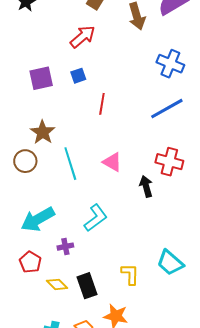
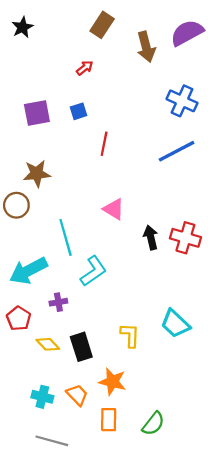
red arrow: (83, 37) -> (85, 68), size x0.6
brown star: (43, 132) -> (37, 174), turned 30
red cross: (169, 162) -> (185, 238), moved
cyan line: (70, 164) -> (66, 237), moved

